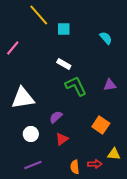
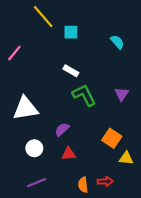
purple triangle: (110, 85) -> (122, 94), turned -48
red triangle: (62, 139) -> (69, 154), turned 32
yellow triangle: (114, 154) -> (126, 158), moved

